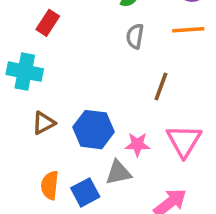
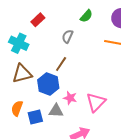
gray semicircle: (135, 36) -> (67, 36), moved
brown line: (161, 86) -> (61, 64), moved
brown triangle: (44, 123) -> (22, 74), size x1.5

